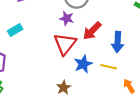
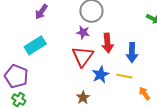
cyan rectangle: (15, 30) -> (35, 45), size x1.5
red arrow: (92, 31) -> (108, 43), turned -48

